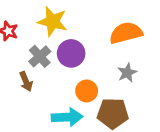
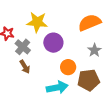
gray cross: (40, 56) -> (23, 47), moved

